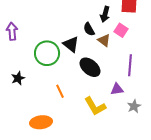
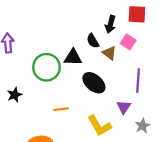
black triangle: (71, 44) -> (73, 57), turned -36
purple triangle: (117, 89) -> (124, 107), turned -48
orange line: (60, 91) -> (61, 109), turned -72

